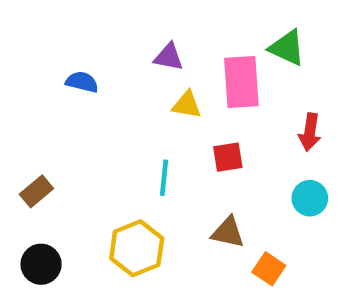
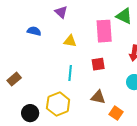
purple triangle: (169, 57) -> (61, 12), moved, turned 32
yellow triangle: (187, 105) -> (70, 41), moved
black circle: (41, 264) -> (30, 113), moved

